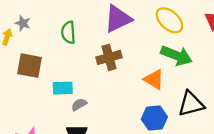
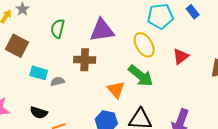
gray semicircle: (79, 105) -> (57, 81), moved

